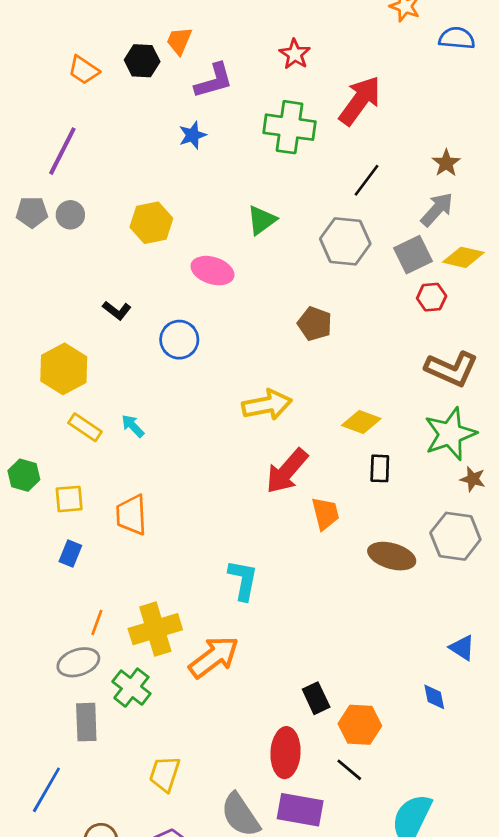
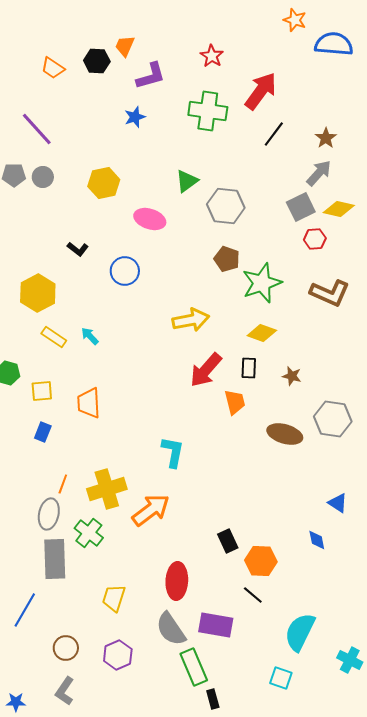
blue semicircle: (457, 38) -> (334, 44), size x1.4
purple line: (62, 151) -> (37, 129), turned -69
black line: (367, 180) -> (274, 134), moved
gray hexagon: (345, 241) -> (226, 206), moved
green star: (450, 434) -> (262, 283), moved
black rectangle: (380, 468) -> (249, 368), moved
brown star: (473, 479) -> (292, 376), moved
gray ellipse: (78, 662) -> (49, 514), turned -60
gray rectangle: (86, 722) -> (55, 559), size x1.4
red ellipse: (285, 753) -> (177, 581), moved

